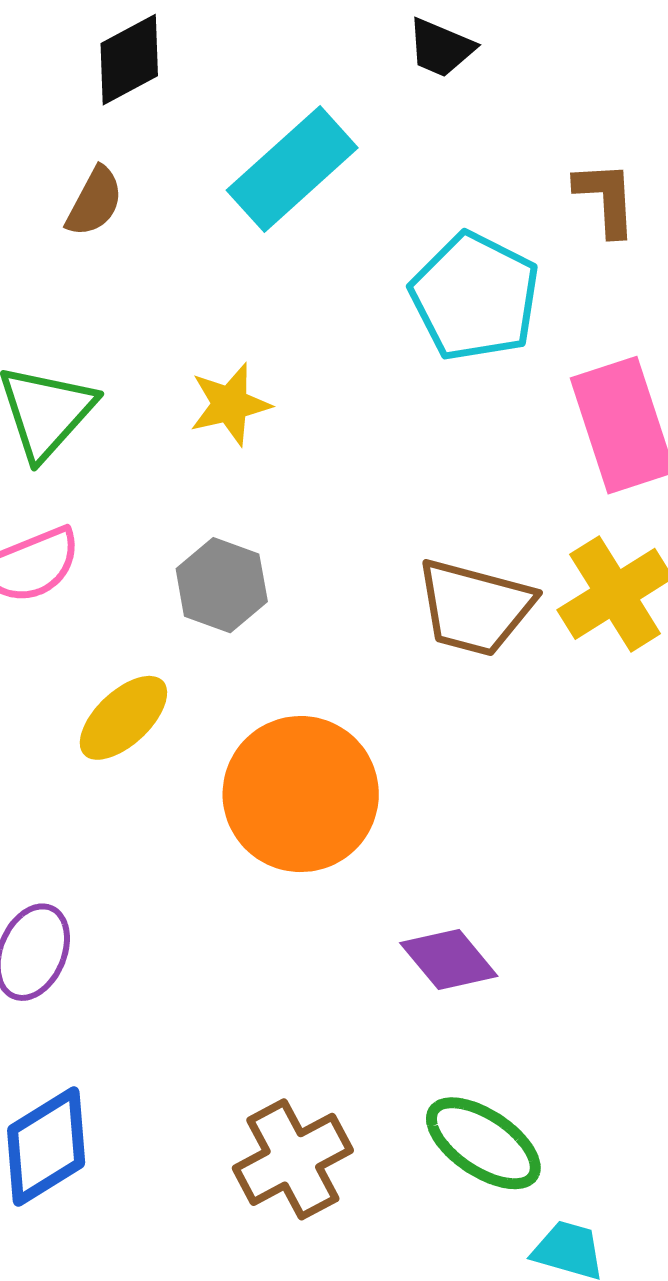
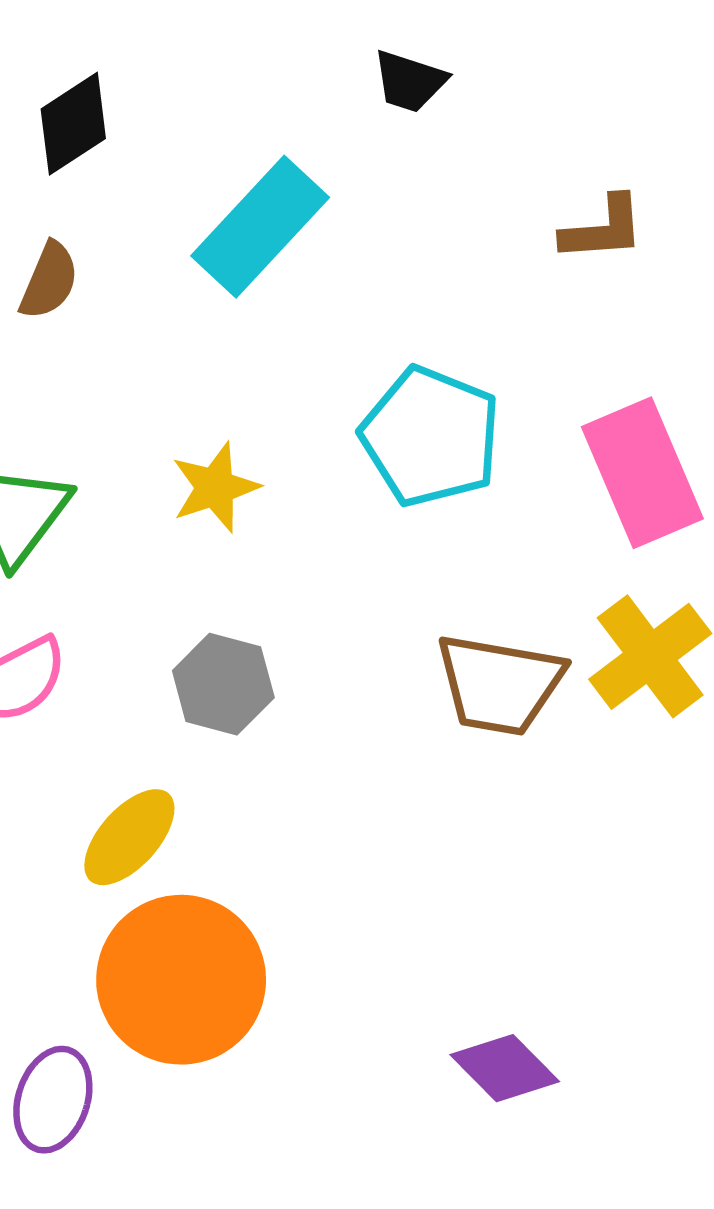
brown L-shape: (606, 198) -> (603, 229), turned 94
cyan pentagon: (475, 297) -> (431, 437), moved
orange circle: (301, 794) -> (181, 980), moved

